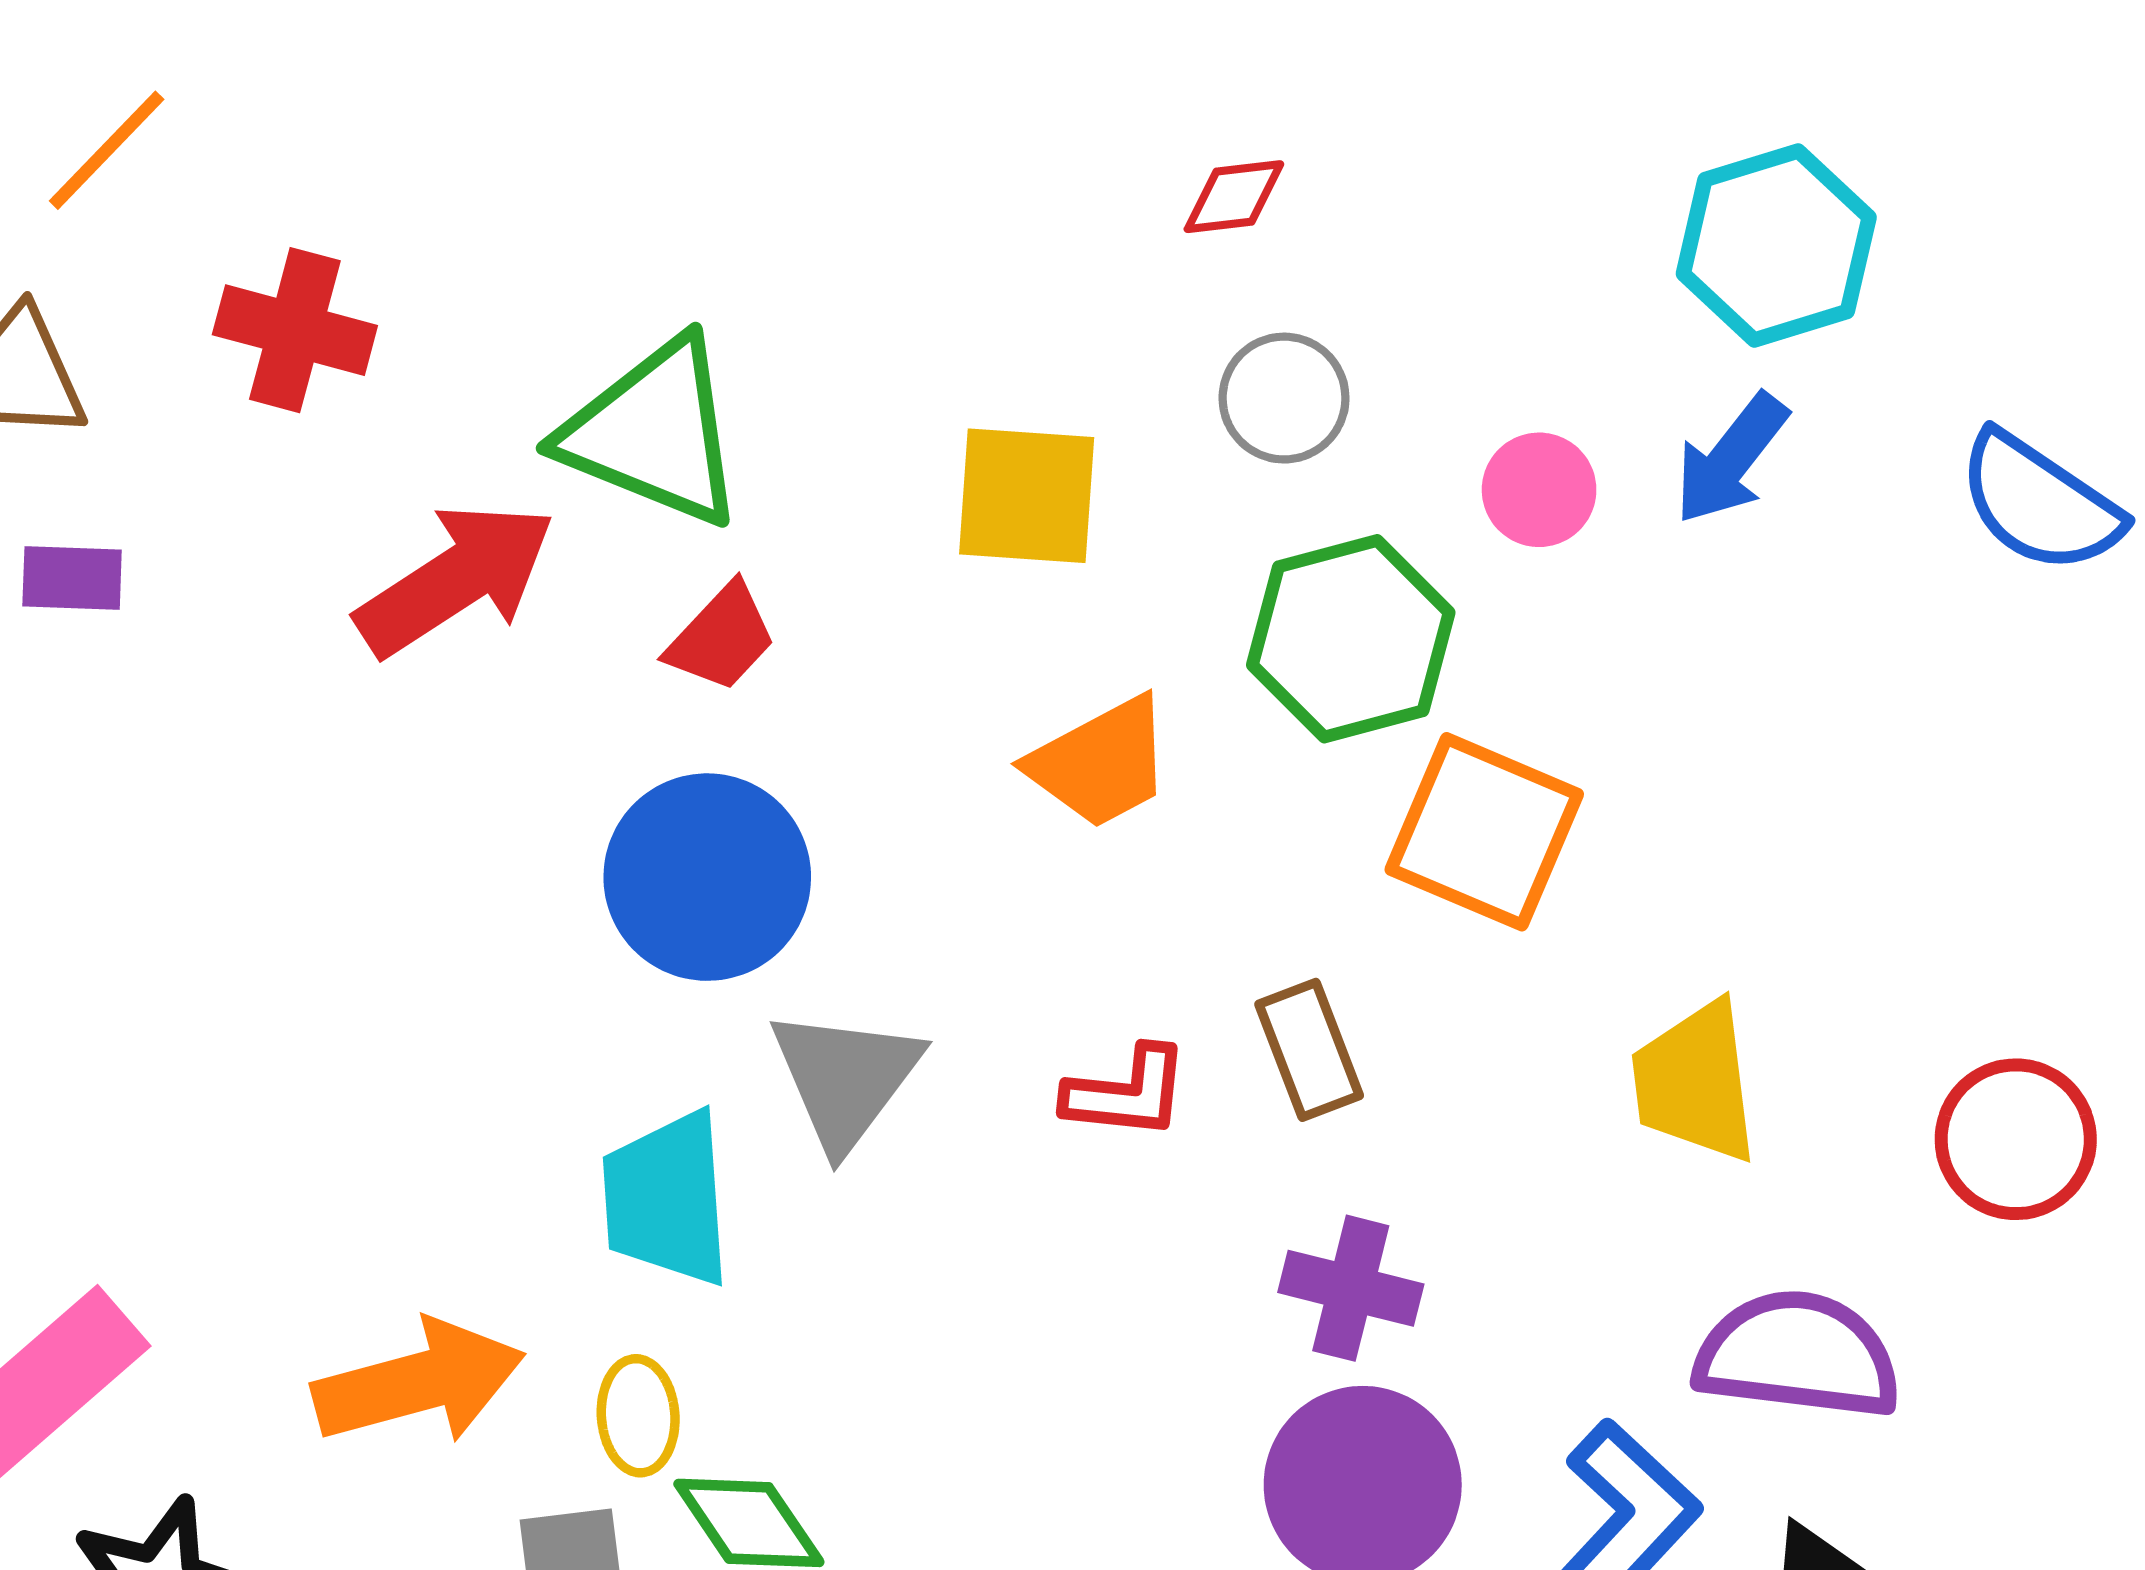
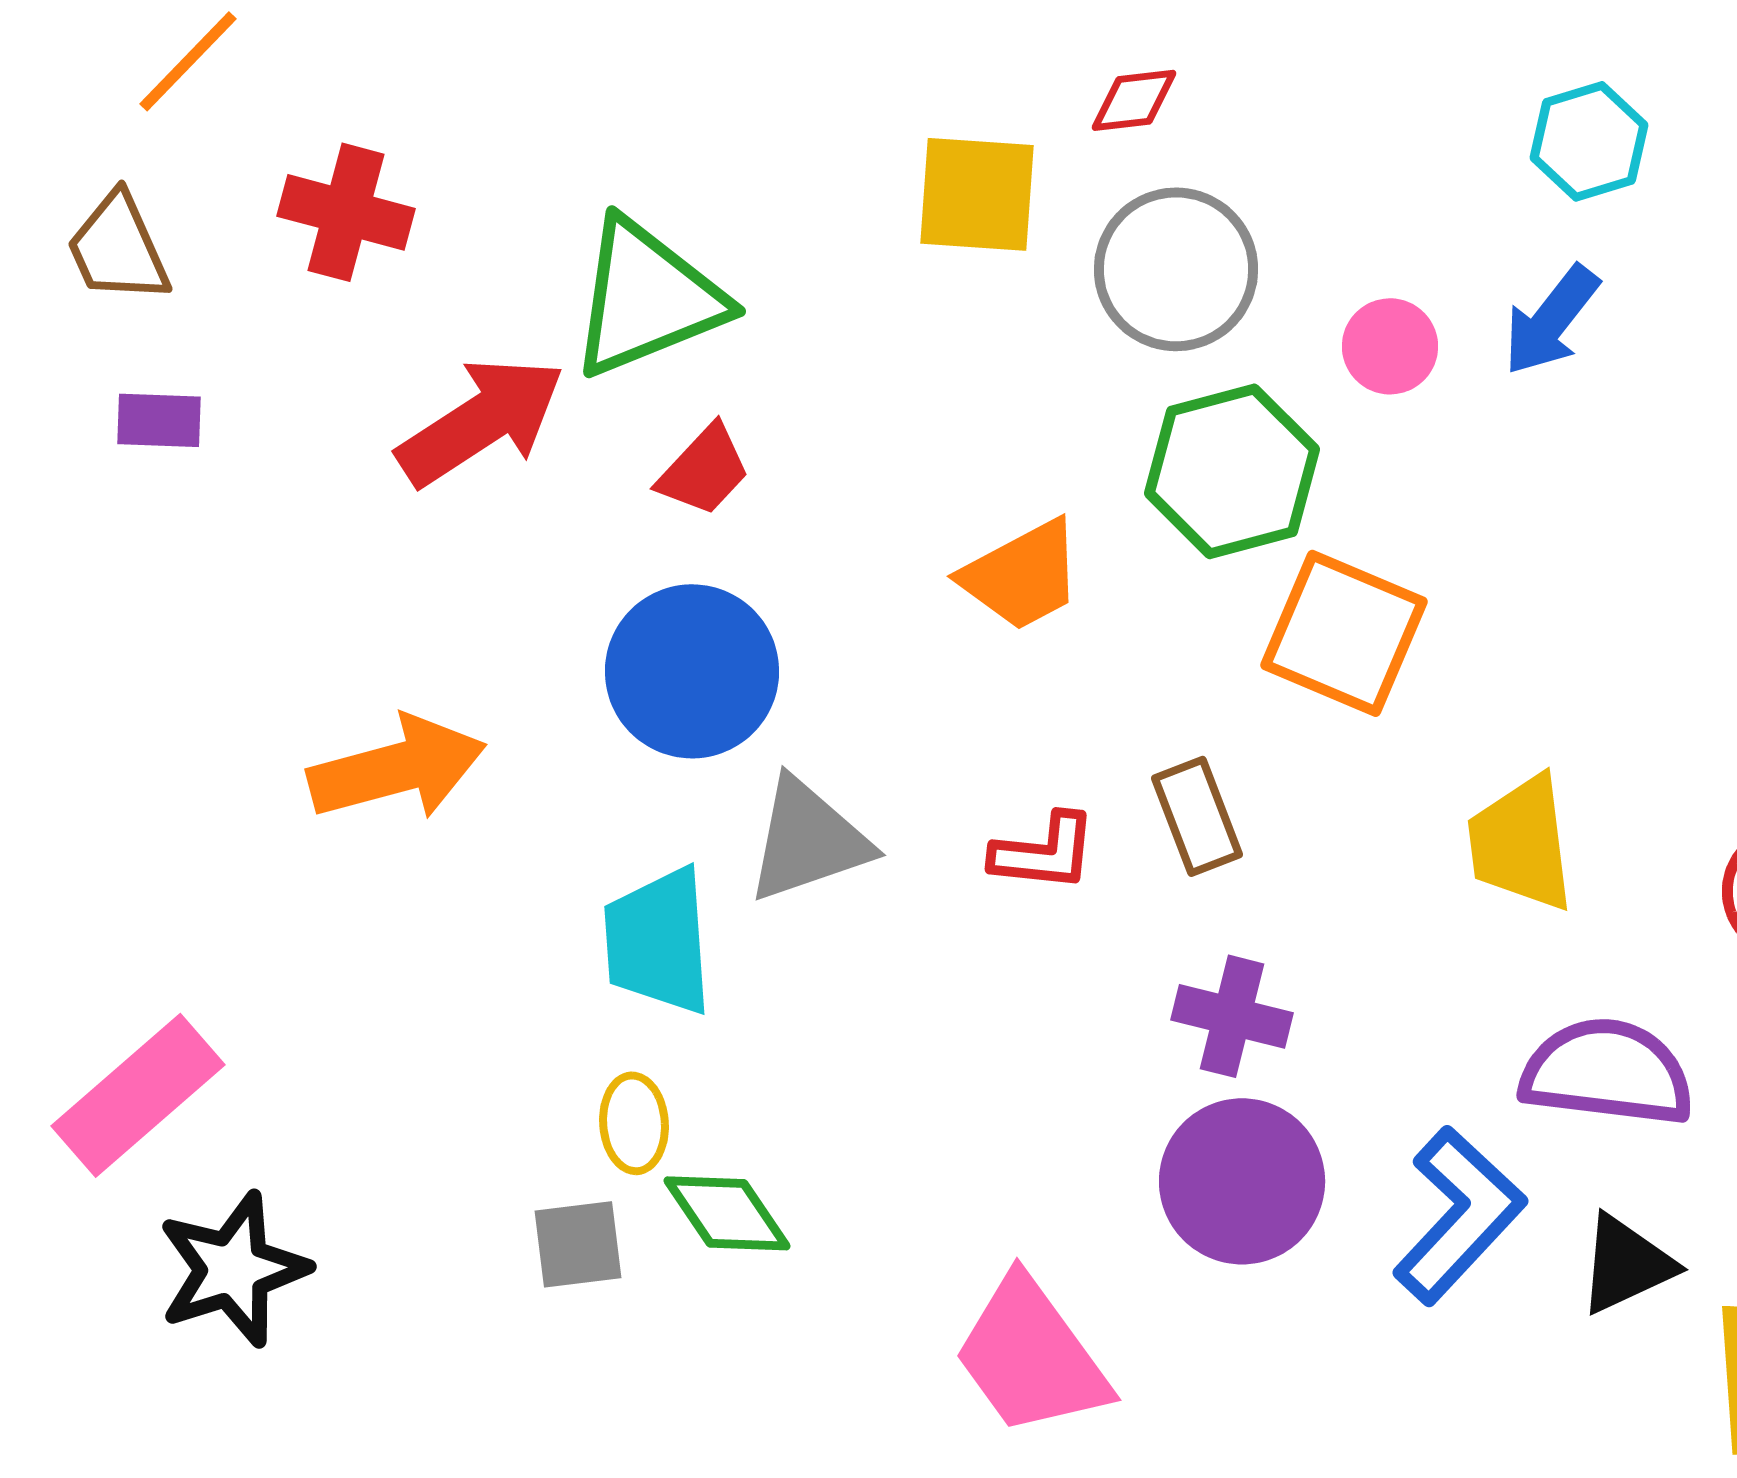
cyan hexagon: (1776, 245) -> (1589, 141), size x0.7
gray circle: (1284, 398) -> (1176, 269), size x1.5
green triangle: (654, 433) -> (647, 298), turned -44
yellow square: (1027, 496) -> (977, 194), moved
gray triangle: (845, 1078) -> (808, 840), turned 34
orange arrow: (419, 1382) -> (397, 768), moved

